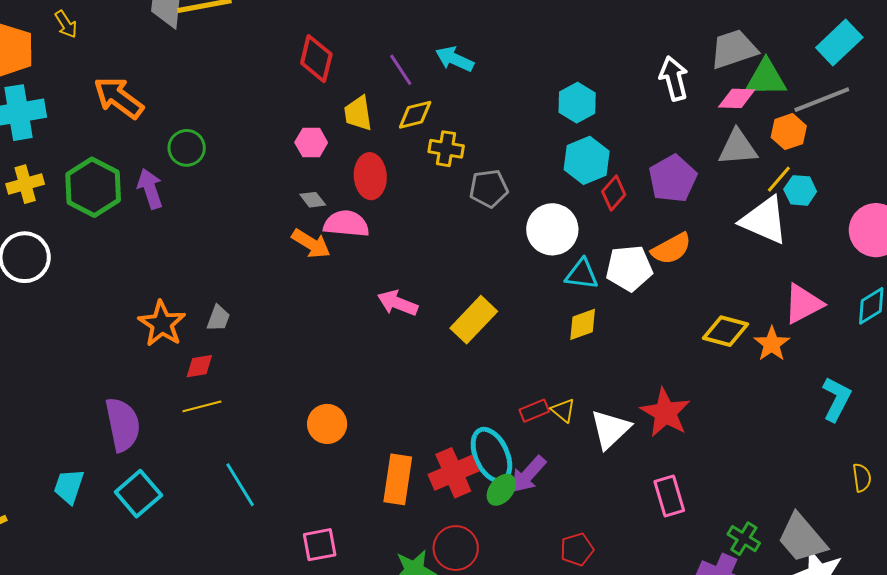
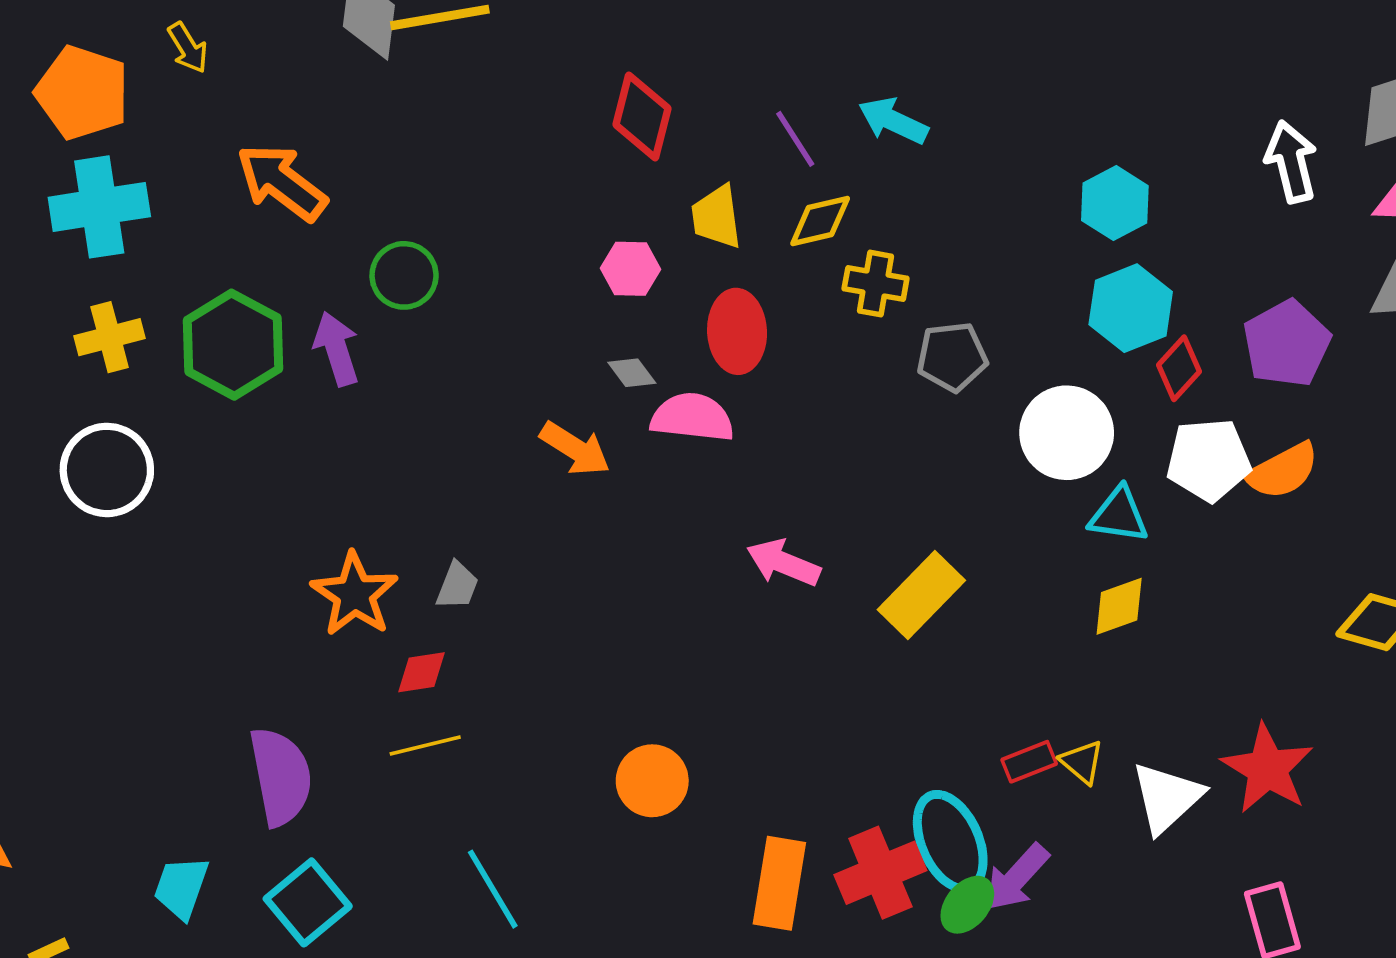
orange arrow: (311, 244) -> (575, 449), moved
white pentagon: (629, 268) -> (1209, 460), moved

